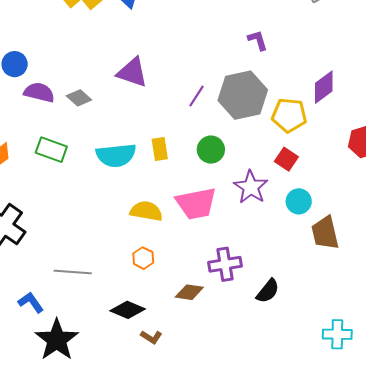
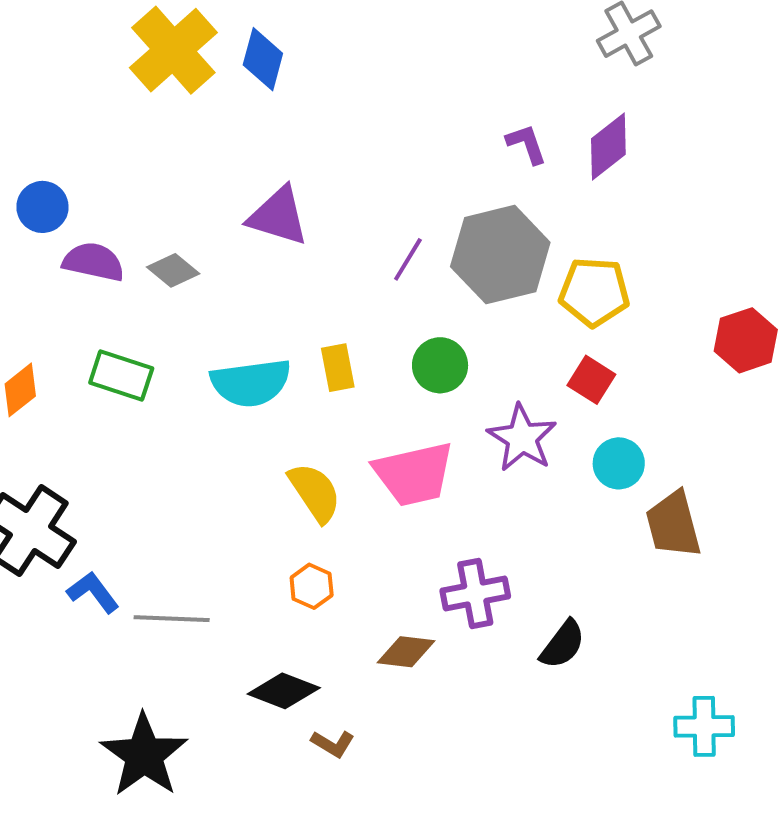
purple diamond: (324, 87) -> (608, 147), moved
yellow semicircle: (146, 211) -> (315, 492), turned 48
blue L-shape: (31, 302) -> (93, 592), moved

